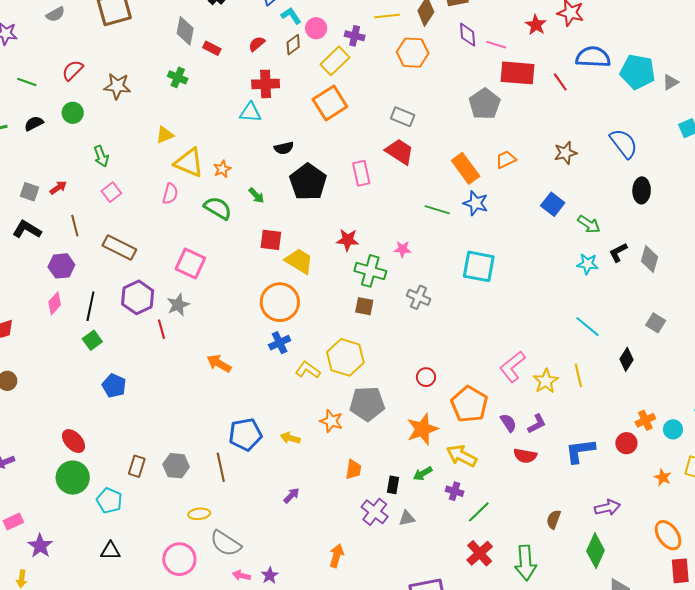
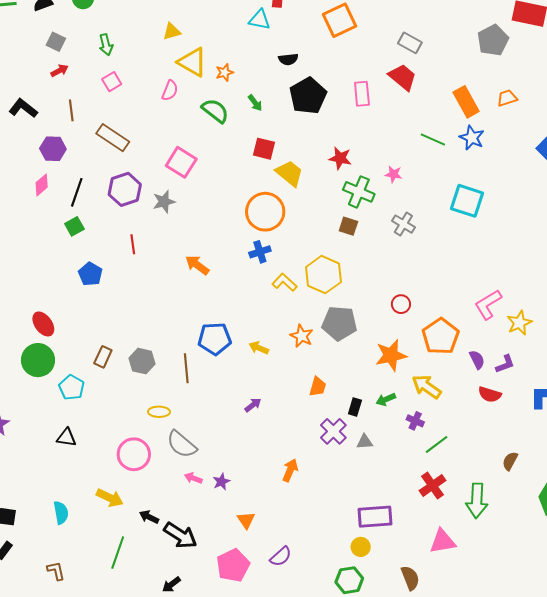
gray square: (30, 192) -> (56, 42), moved
red line: (161, 329) -> (133, 244), moved

